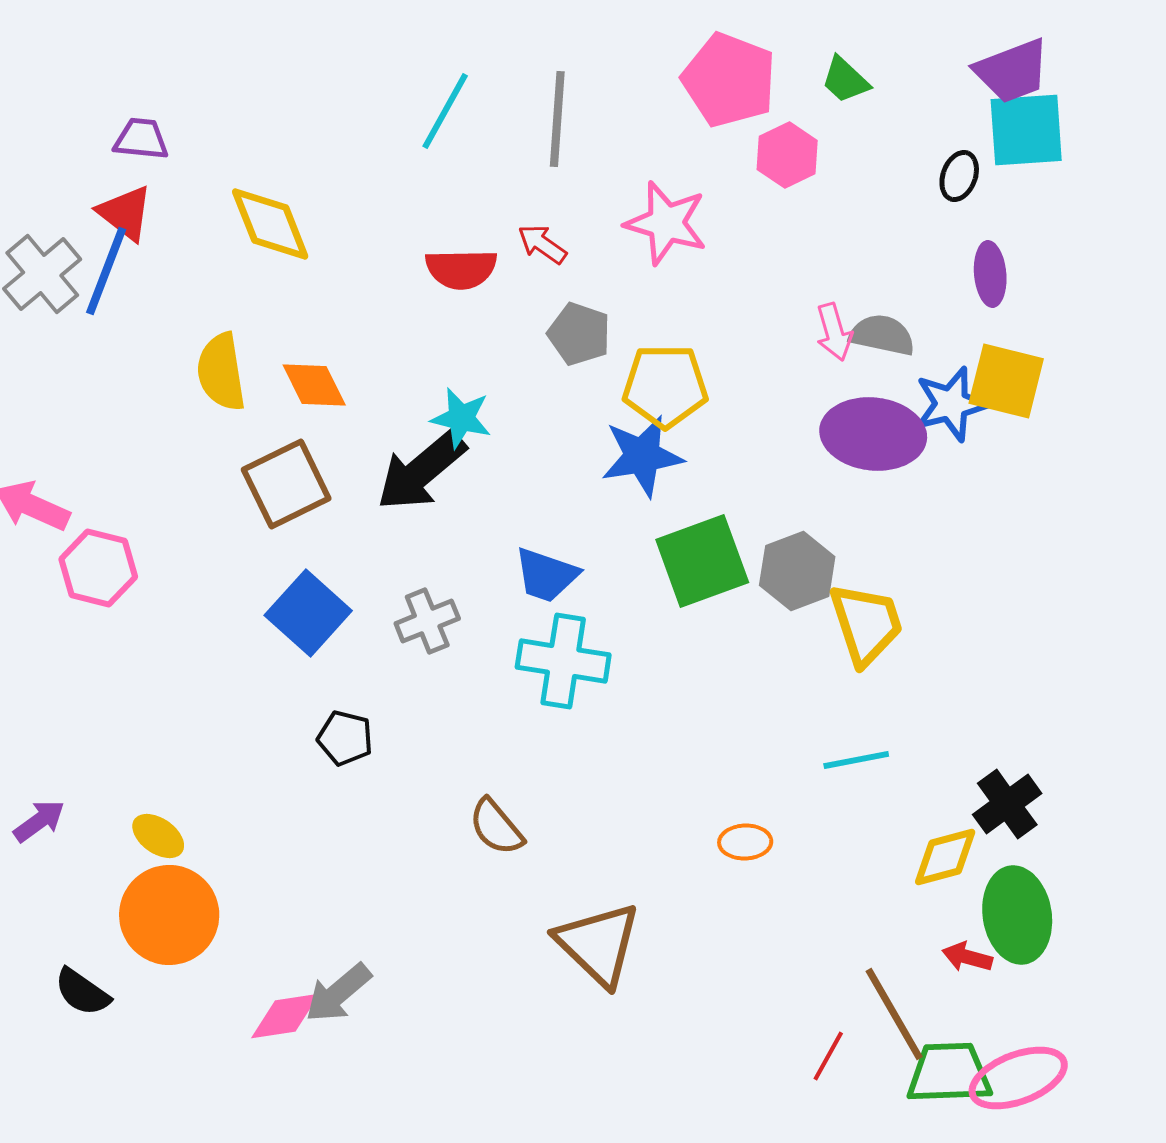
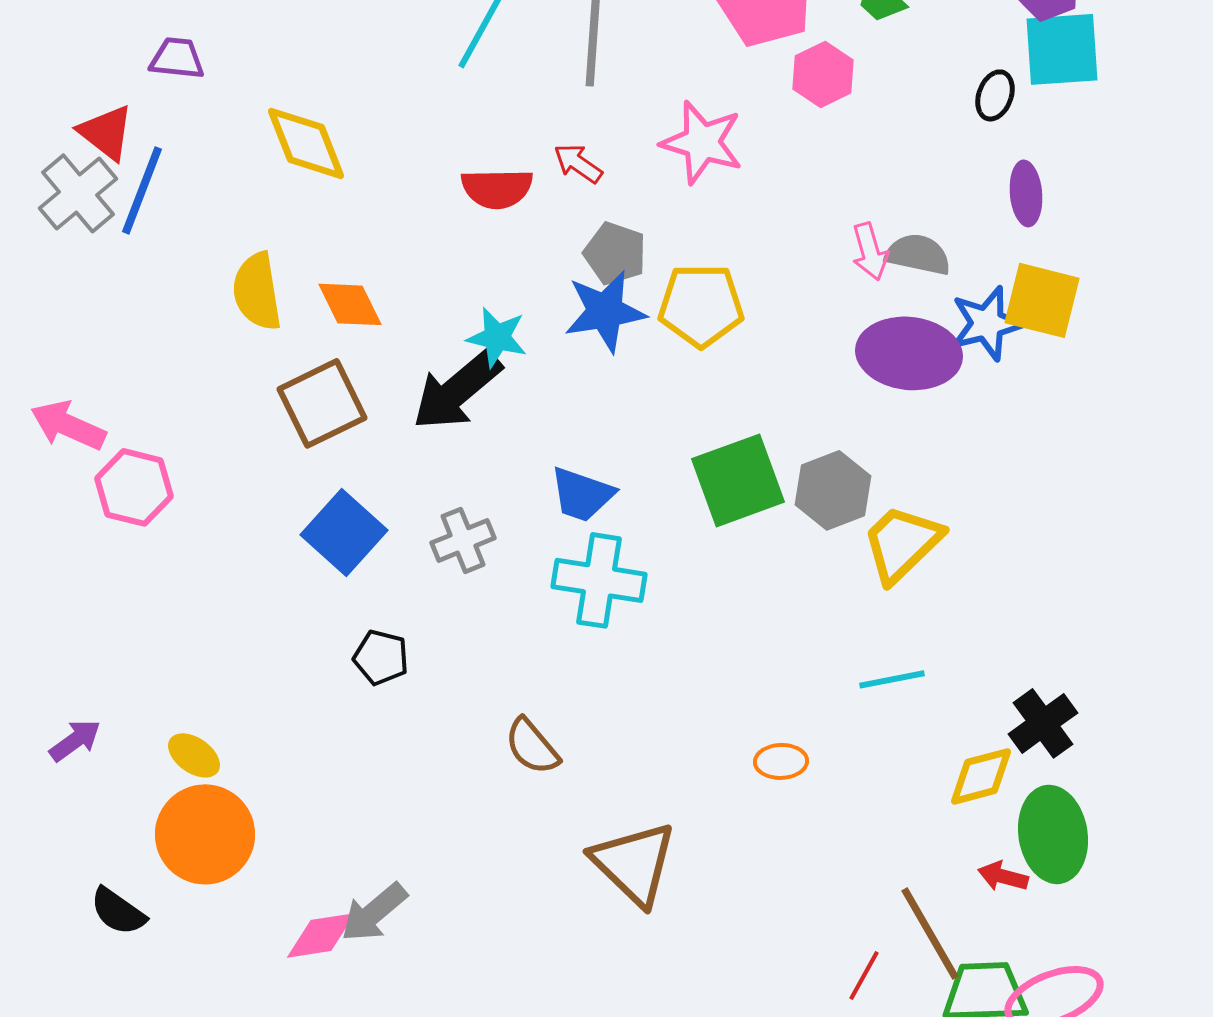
red triangle: (125, 213) -> (106, 132), moved
blue star: (642, 456) -> (605, 311), moved
yellow trapezoid: (866, 624) -> (902, 543), turned -116

